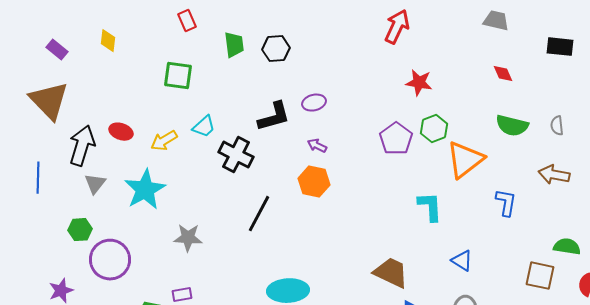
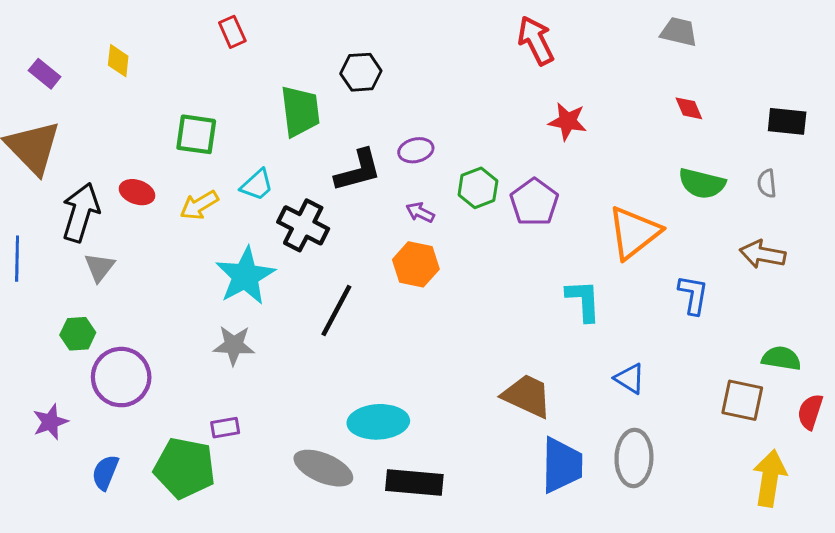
red arrow: (397, 27) -> (536, 40), turned -52
green trapezoid: (234, 45) -> (300, 111), moved, size x1.4
black rectangle: (560, 47) -> (787, 121), moved
green square: (178, 76) -> (196, 134), moved
green hexagon: (434, 129) -> (478, 188), moved
cyan star: (145, 190) -> (245, 276), moved

